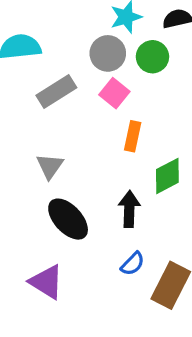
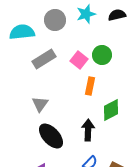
gray circle: (108, 53) -> (55, 20), moved
green circle: (152, 57) -> (102, 55), moved

